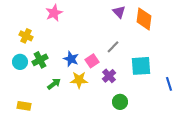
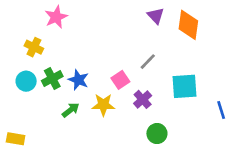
pink star: (54, 13) -> (56, 17), moved
blue star: (71, 59) -> (78, 80), moved
yellow rectangle: (24, 106) -> (16, 139), moved

